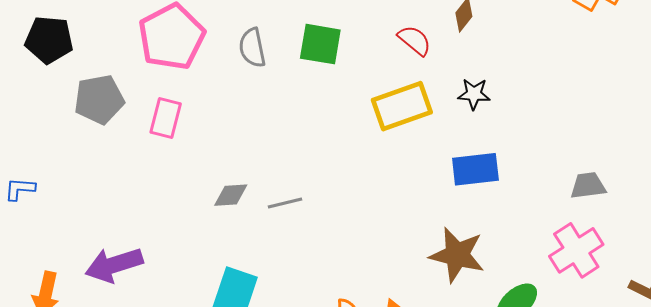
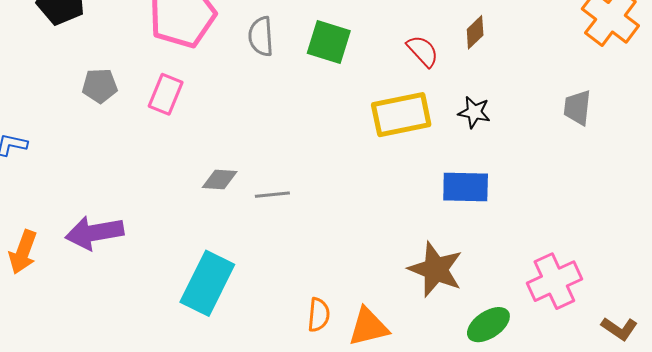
gray pentagon: (99, 99) -> (100, 86), moved, size x0.7
gray trapezoid: (588, 186) -> (577, 108), moved, turned -84

